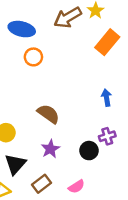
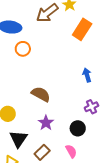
black circle: (89, 151) -> (78, 128), moved
pink semicircle: (76, 187) -> (71, 151), turned -80

